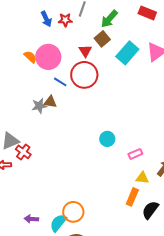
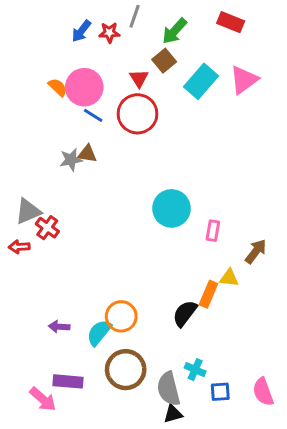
blue arrow: (46, 19) -> (81, 31), turned 63
blue line: (60, 82) -> (93, 115), moved
cyan circle: (107, 139) -> (171, 208), size x1.6
pink rectangle: (135, 154) -> (213, 231), turned -56
yellow triangle: (142, 178) -> (229, 278), moved
black semicircle: (150, 210) -> (185, 313), moved

